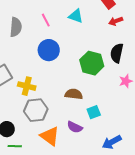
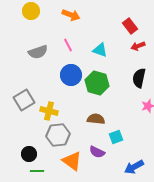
cyan triangle: (76, 16) -> (100, 50), moved
gray semicircle: (16, 27) -> (38, 52), turned 66
green hexagon: (92, 63) -> (97, 83), moved

